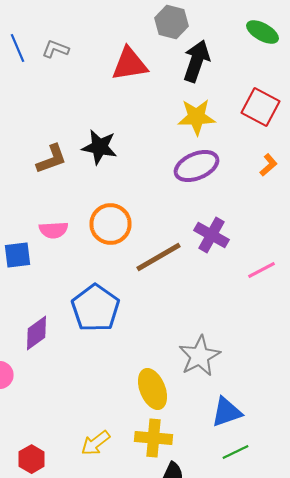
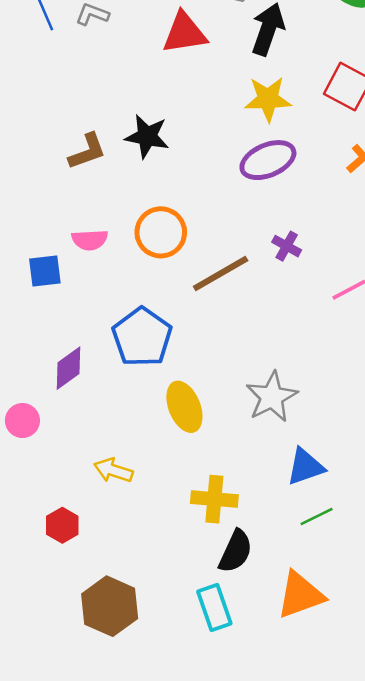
purple cross: (212, 235) -> (287, 246), size x0.7
yellow ellipse: (152, 389) -> (184, 407), moved
yellow arrow: (96, 443) -> (113, 470), moved, turned 56

